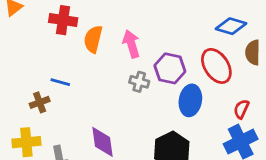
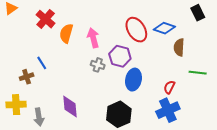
red cross: (63, 20) -> (46, 19), turned 30
red ellipse: (216, 66) -> (136, 30), moved
blue line: (60, 82) -> (42, 63), turned 40

